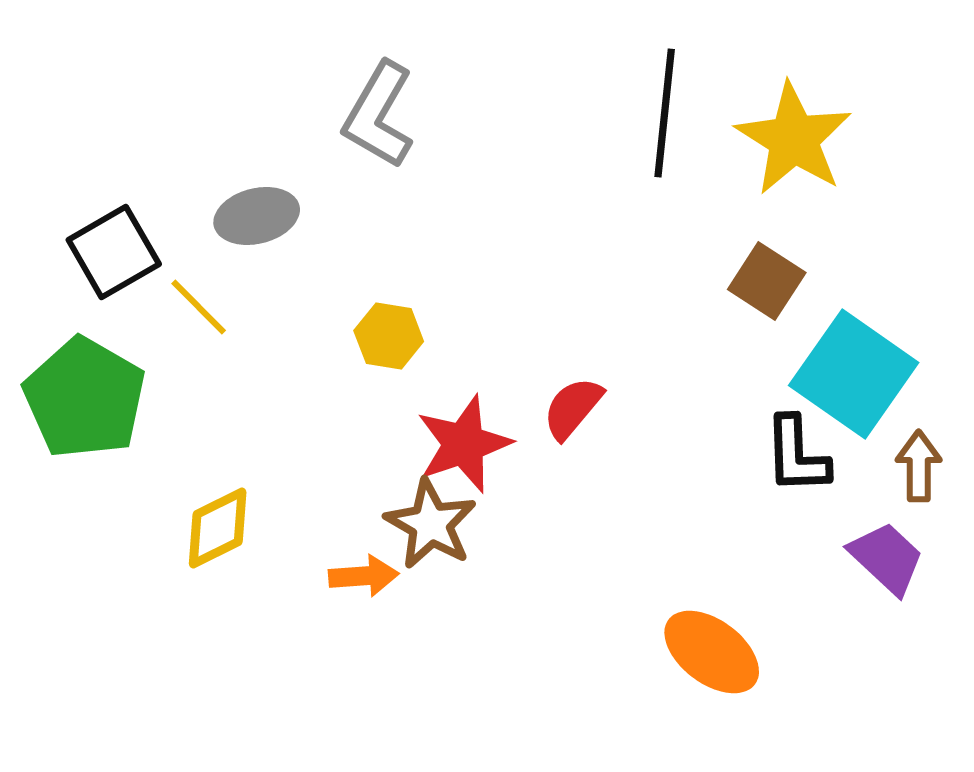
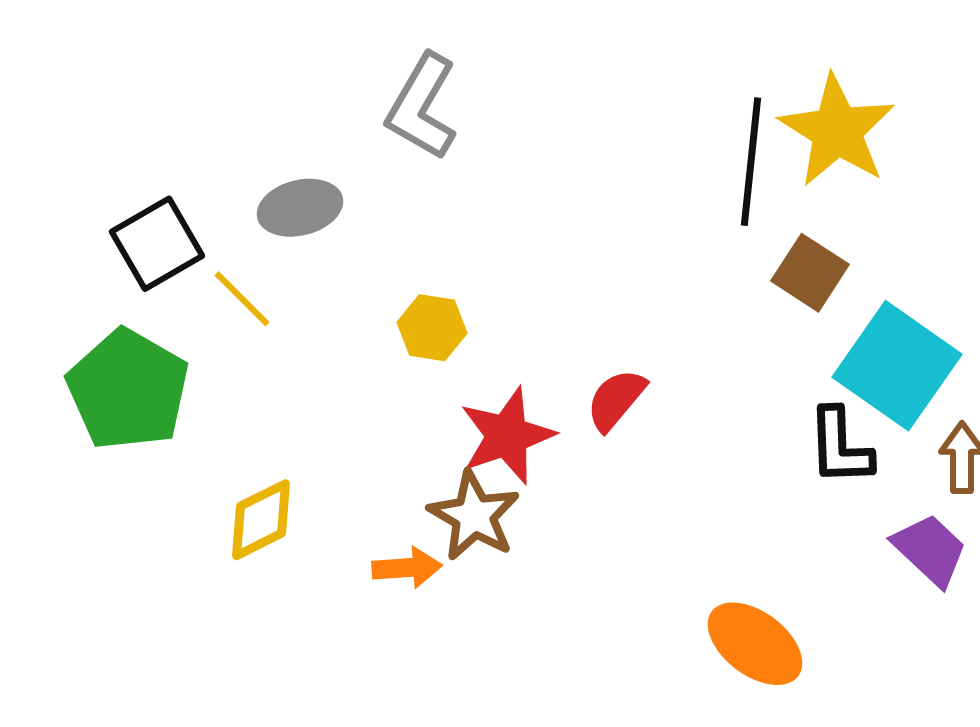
black line: (665, 113) -> (751, 162), moved

